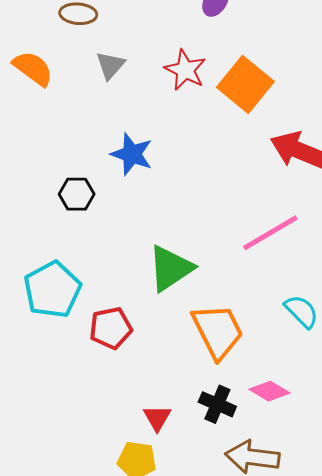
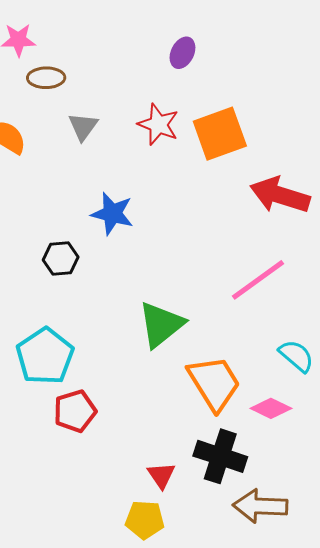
orange square: (245, 84) -> (220, 134), turned 36
red pentagon: (111, 328) -> (75, 411), moved
pink diamond: (269, 391) -> (271, 408), moved
black cross: (217, 404) -> (220, 456), size x1.4

